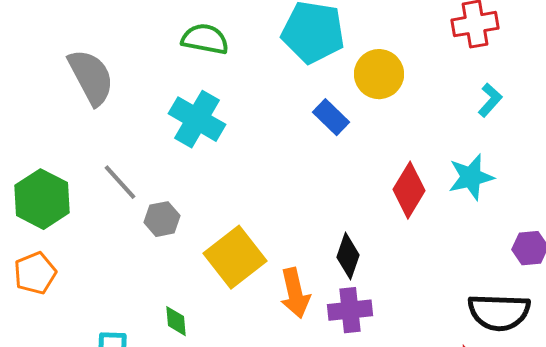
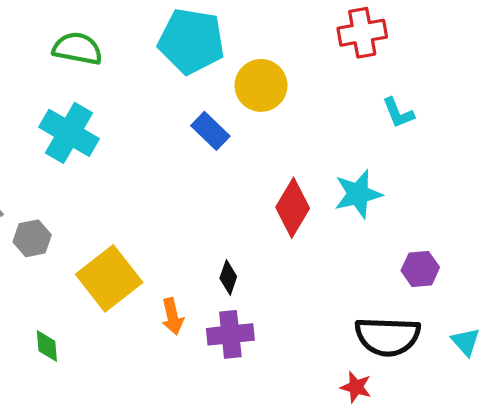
cyan L-shape: (490, 100) -> (398, 113), moved, turned 116
black diamond: (348, 256) -> (228, 277), size x0.7
orange arrow: (295, 293) -> (172, 316), size x0.7

